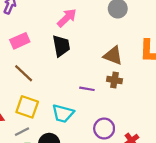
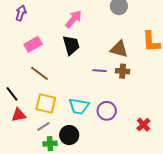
purple line: (87, 89) -> (100, 71), moved
purple circle: (104, 129) -> (107, 111), moved

